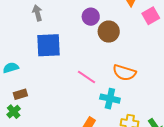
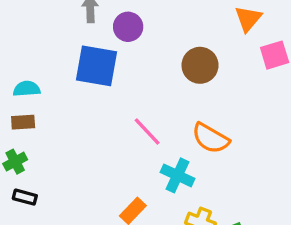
purple circle: (91, 17) -> (128, 27), moved
brown rectangle: (20, 94) -> (23, 122), moved

